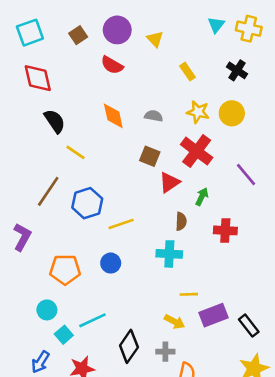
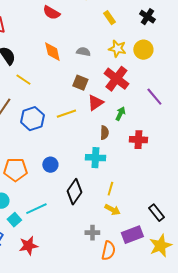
yellow line: (121, 224) -> (66, 114), moved
yellow line: (189, 294) -> (110, 189), turned -72
purple rectangle: (214, 315) -> (132, 235), moved
yellow arrow: (174, 322) -> (112, 210), moved
black diamond: (129, 346) -> (74, 192), moved

